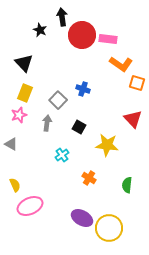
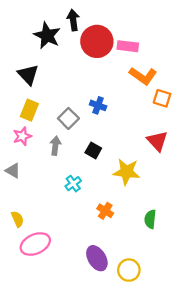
black star: (40, 30) -> (47, 35), size x1.6
purple ellipse: (82, 218) -> (97, 258), turned 30
yellow circle: (109, 228) -> (129, 270), size x0.7

